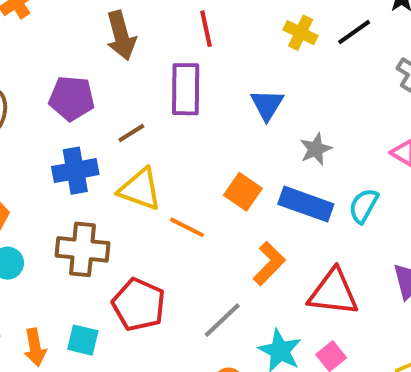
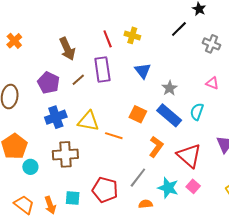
yellow cross: (301, 33) -> (132, 35), moved
purple pentagon: (72, 98) -> (48, 83), turned 30
brown line: (131, 133) -> (78, 80), moved
blue rectangle: (306, 204) -> (169, 115), turned 30
red triangle: (333, 292) -> (189, 156), turned 44
red pentagon: (139, 305) -> (105, 190), moved

